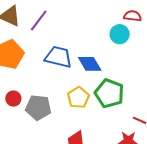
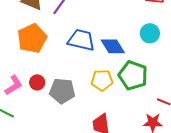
cyan circle: (120, 34) -> (150, 33), moved
yellow pentagon: (78, 98) -> (102, 80), turned 30

